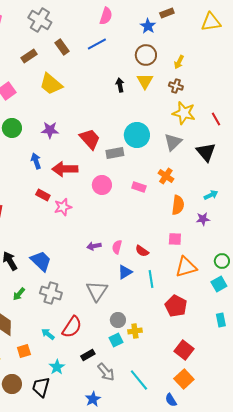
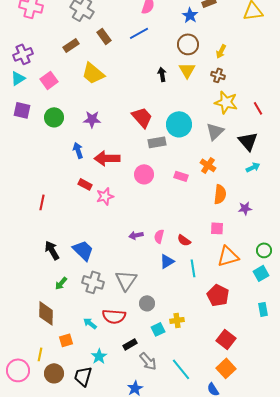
red trapezoid: (90, 139) -> (142, 117), moved
cyan arrow: (211, 195) -> (253, 167), moved
gray triangle: (97, 291) -> (126, 280), moved
gray circle: (118, 320) -> (147, 303), moved
red semicircle: (72, 327) -> (114, 316), turned 60

